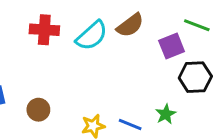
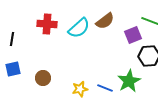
green star: (166, 114) -> (129, 81), size x1.6

